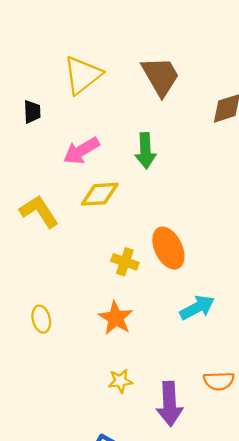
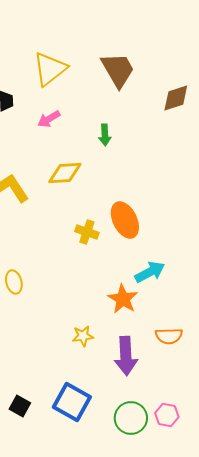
pink arrow: (81, 151) -> (49, 119), moved, size x0.7
green arrow: (146, 151) -> (105, 135), size x0.7
orange star: (116, 318) -> (123, 299), moved

